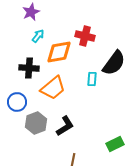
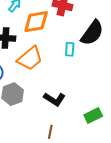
black L-shape: (65, 126) -> (54, 99), moved, turned 65

